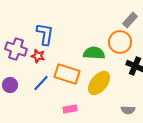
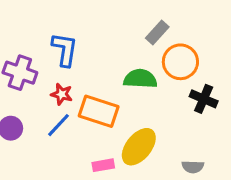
gray rectangle: (130, 20) -> (157, 32), moved
red star: (38, 56) -> (62, 94), moved
yellow ellipse: (99, 83) -> (139, 147), moved

